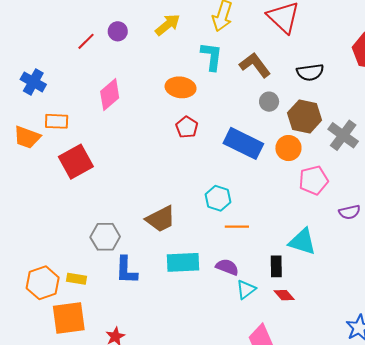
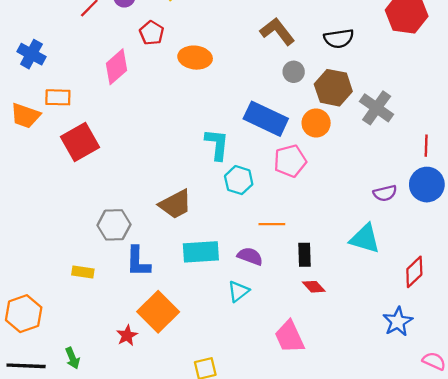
cyan L-shape: (212, 56) -> (217, 144), moved
red pentagon: (187, 127) -> (152, 33), moved
pink pentagon: (314, 180) -> (290, 161), moved
orange line: (237, 227) -> (272, 224), moved
cyan triangle: (302, 242) -> (365, 239), moved
orange hexagon: (43, 283) -> (24, 314), moved
cyan triangle: (246, 289) -> (238, 291), moved
orange square: (69, 318) -> (158, 312), moved, turned -36

